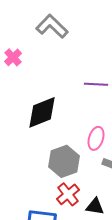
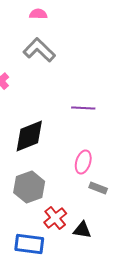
gray hexagon: (64, 161) -> (29, 187), moved

